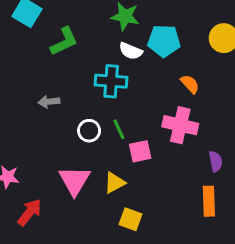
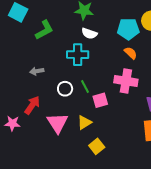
cyan pentagon: (164, 41) -> (128, 29), moved
red arrow: (29, 212) -> (32, 105), moved
yellow square: (130, 219) -> (97, 146), turned 35

